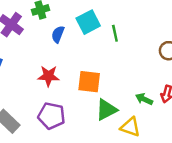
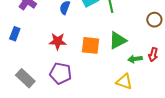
green arrow: (144, 99) -> (135, 59), turned -32
green triangle: (106, 110) -> (118, 40), moved

